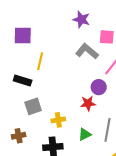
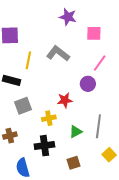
gray L-shape: (87, 51) -> (58, 54), moved
red star: (88, 103) -> (65, 100), moved

